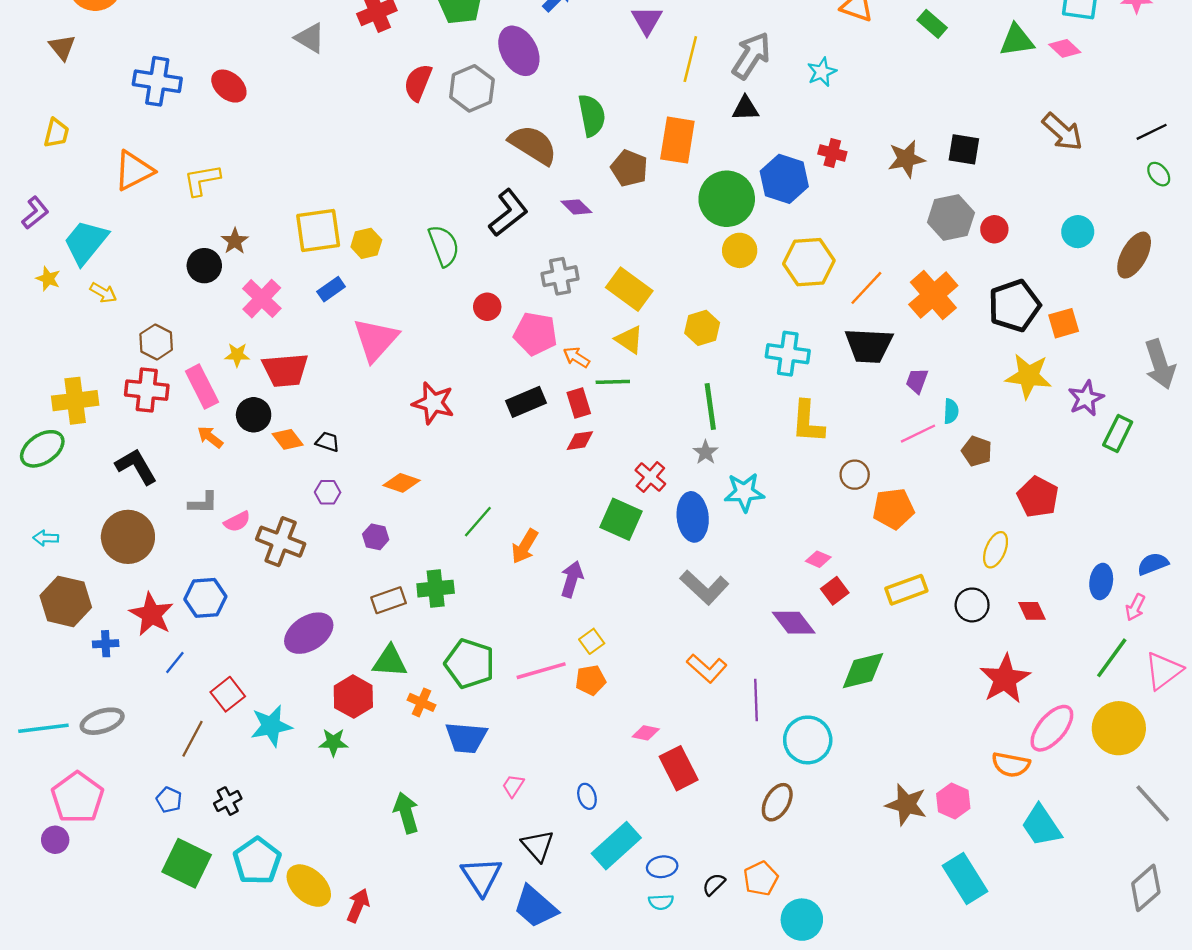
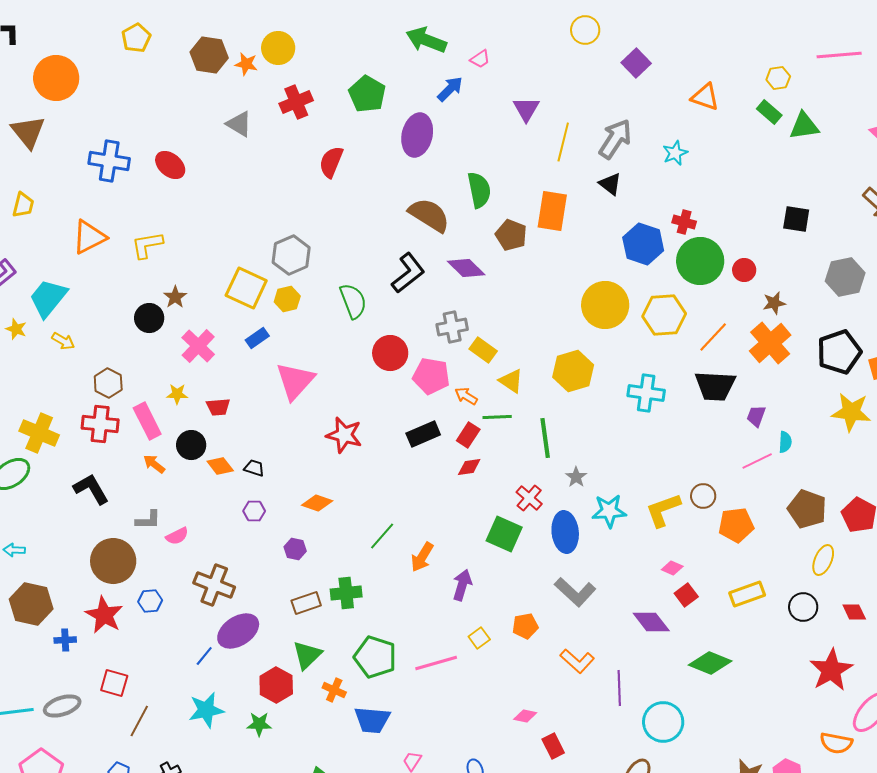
green triangle: (1017, 40) -> (804, 126), moved
brown triangle: (62, 47) -> (28, 132), size x1.5
purple ellipse: (519, 51) -> (417, 135), turned 42
gray hexagon: (472, 88) -> (291, 255), moved
black triangle: (745, 108) -> (610, 184), turned 40
brown star: (906, 159) -> (774, 303), moved, size x0.7
green circle: (727, 199) -> (700, 261), moved
purple diamond: (576, 207) -> (466, 268), size x1.4
gray hexagon: (951, 218) -> (845, 277), moved
red circle: (994, 229) -> (744, 270), moved
yellow square: (318, 230) -> (246, 288), turned 33
yellow circle: (740, 250) -> (605, 305), size x1.6
yellow rectangle: (629, 289) -> (483, 350), moved, size x0.7
red circle: (487, 307) -> (390, 353), size x1.5
yellow hexagon: (702, 328) -> (573, 371), size x1.4
red trapezoid: (285, 370) -> (218, 407), size x0.6
yellow cross: (75, 401) -> (39, 433), turned 30
red rectangle: (579, 403) -> (468, 435), turned 50
green line: (710, 407) -> (545, 438), moved
yellow L-shape: (808, 422) -> (663, 510), moved, turned 66
brown pentagon: (977, 451) -> (807, 509), moved, size x1.5
brown circle: (128, 537) -> (113, 561), moved
brown cross: (281, 542) -> (214, 585), moved
blue hexagon: (205, 598) -> (150, 601), size x0.7
green triangle: (390, 661) -> (307, 655), turned -48
blue line: (175, 662) -> (204, 656), moved
green diamond: (863, 671) -> (710, 663), turned 36
orange pentagon: (591, 680) -> (525, 626), moved
red square: (228, 694) -> (114, 683), moved, turned -36
red rectangle: (679, 768) -> (553, 746), size x0.7

